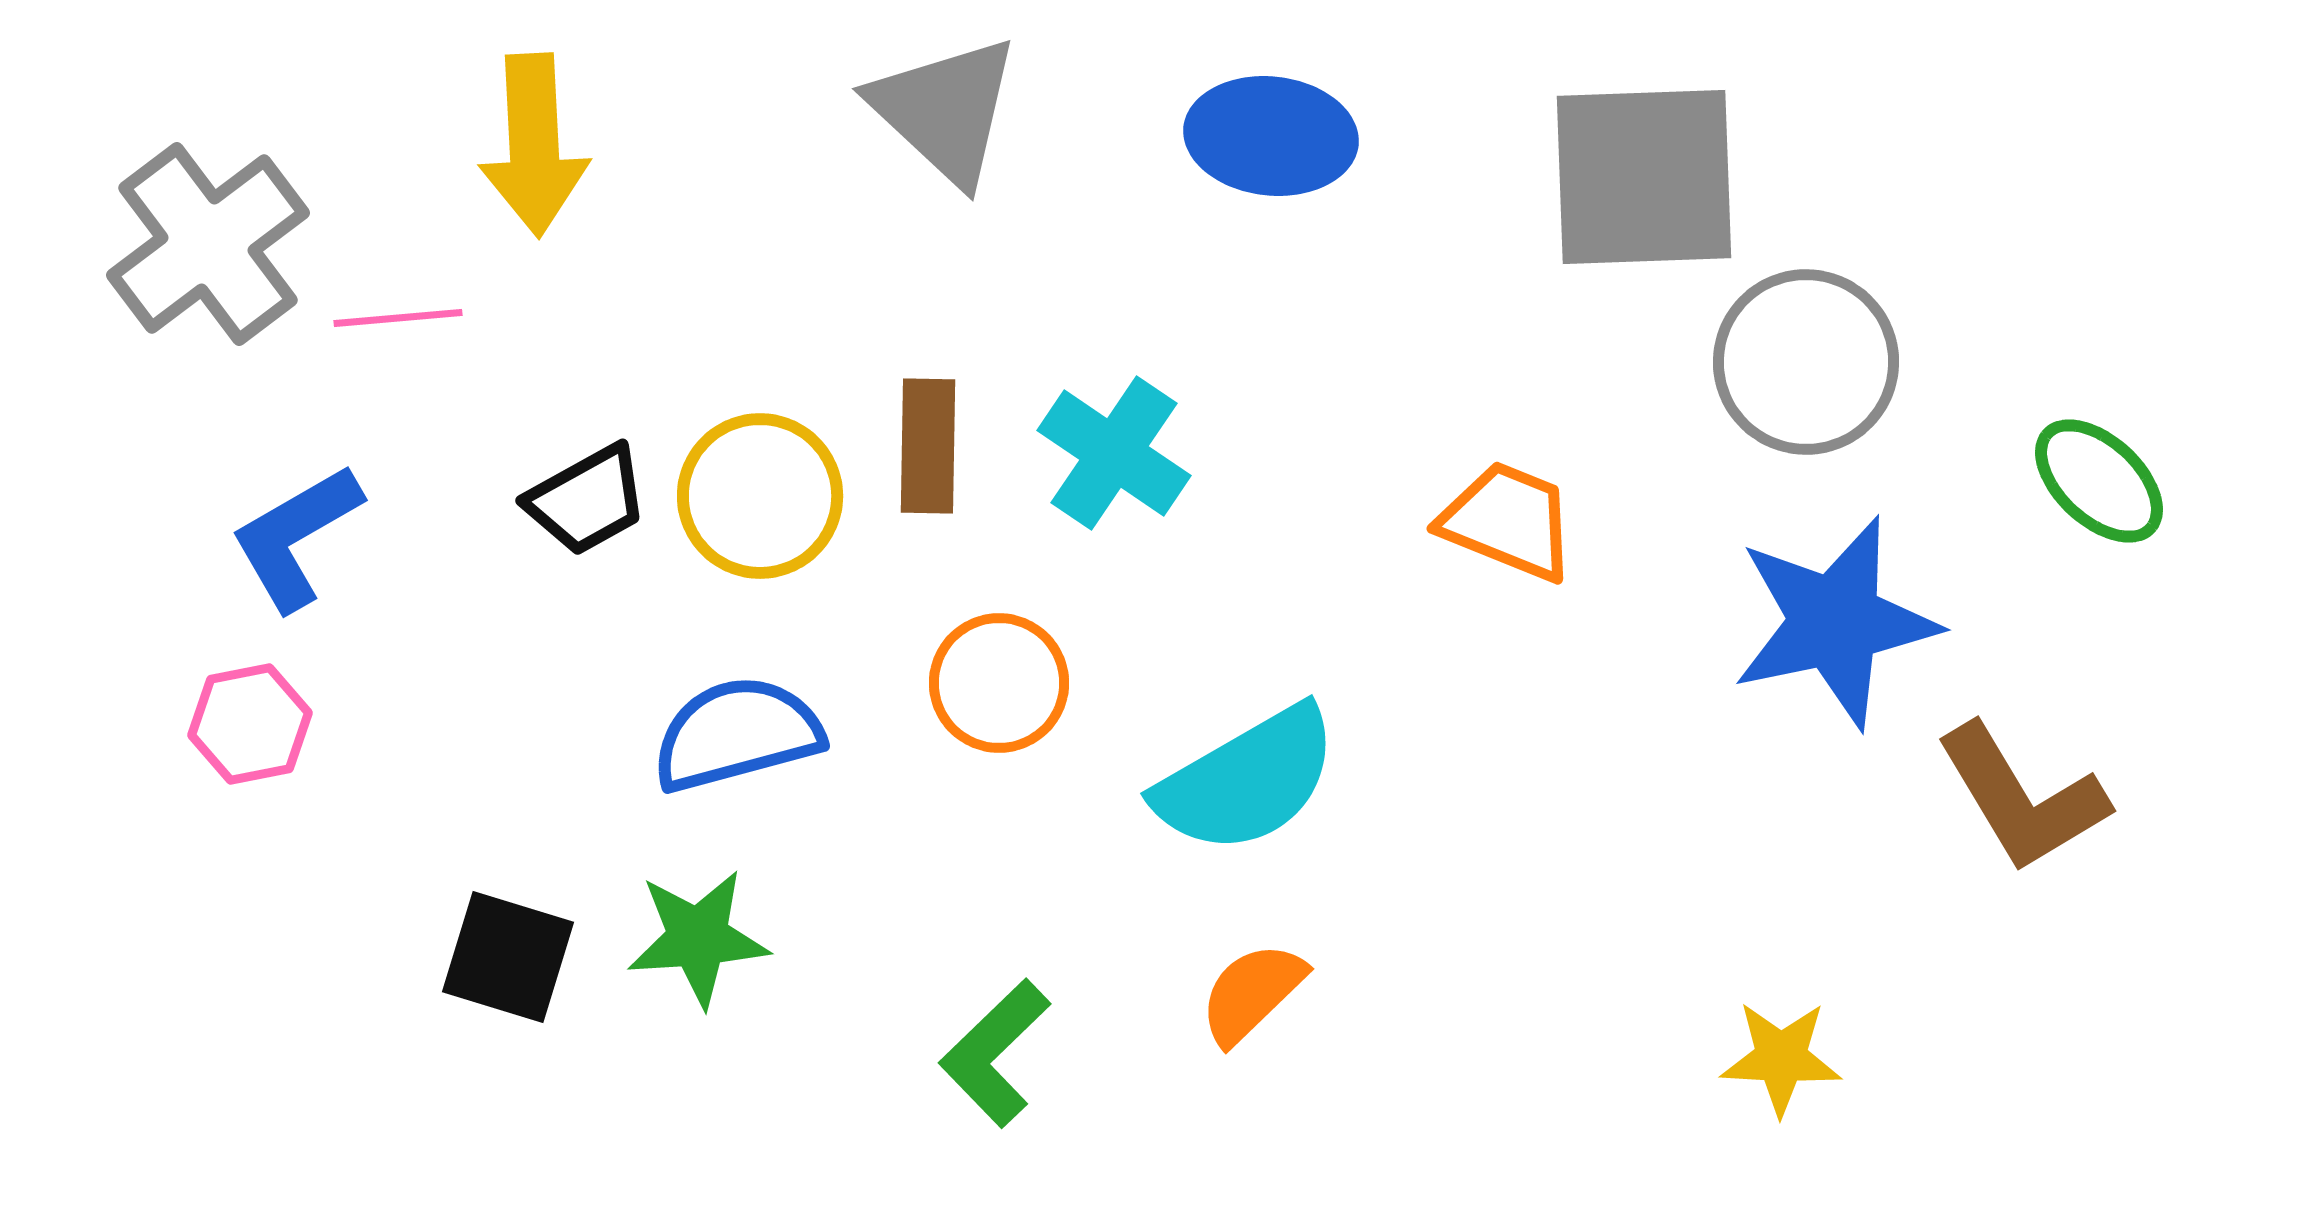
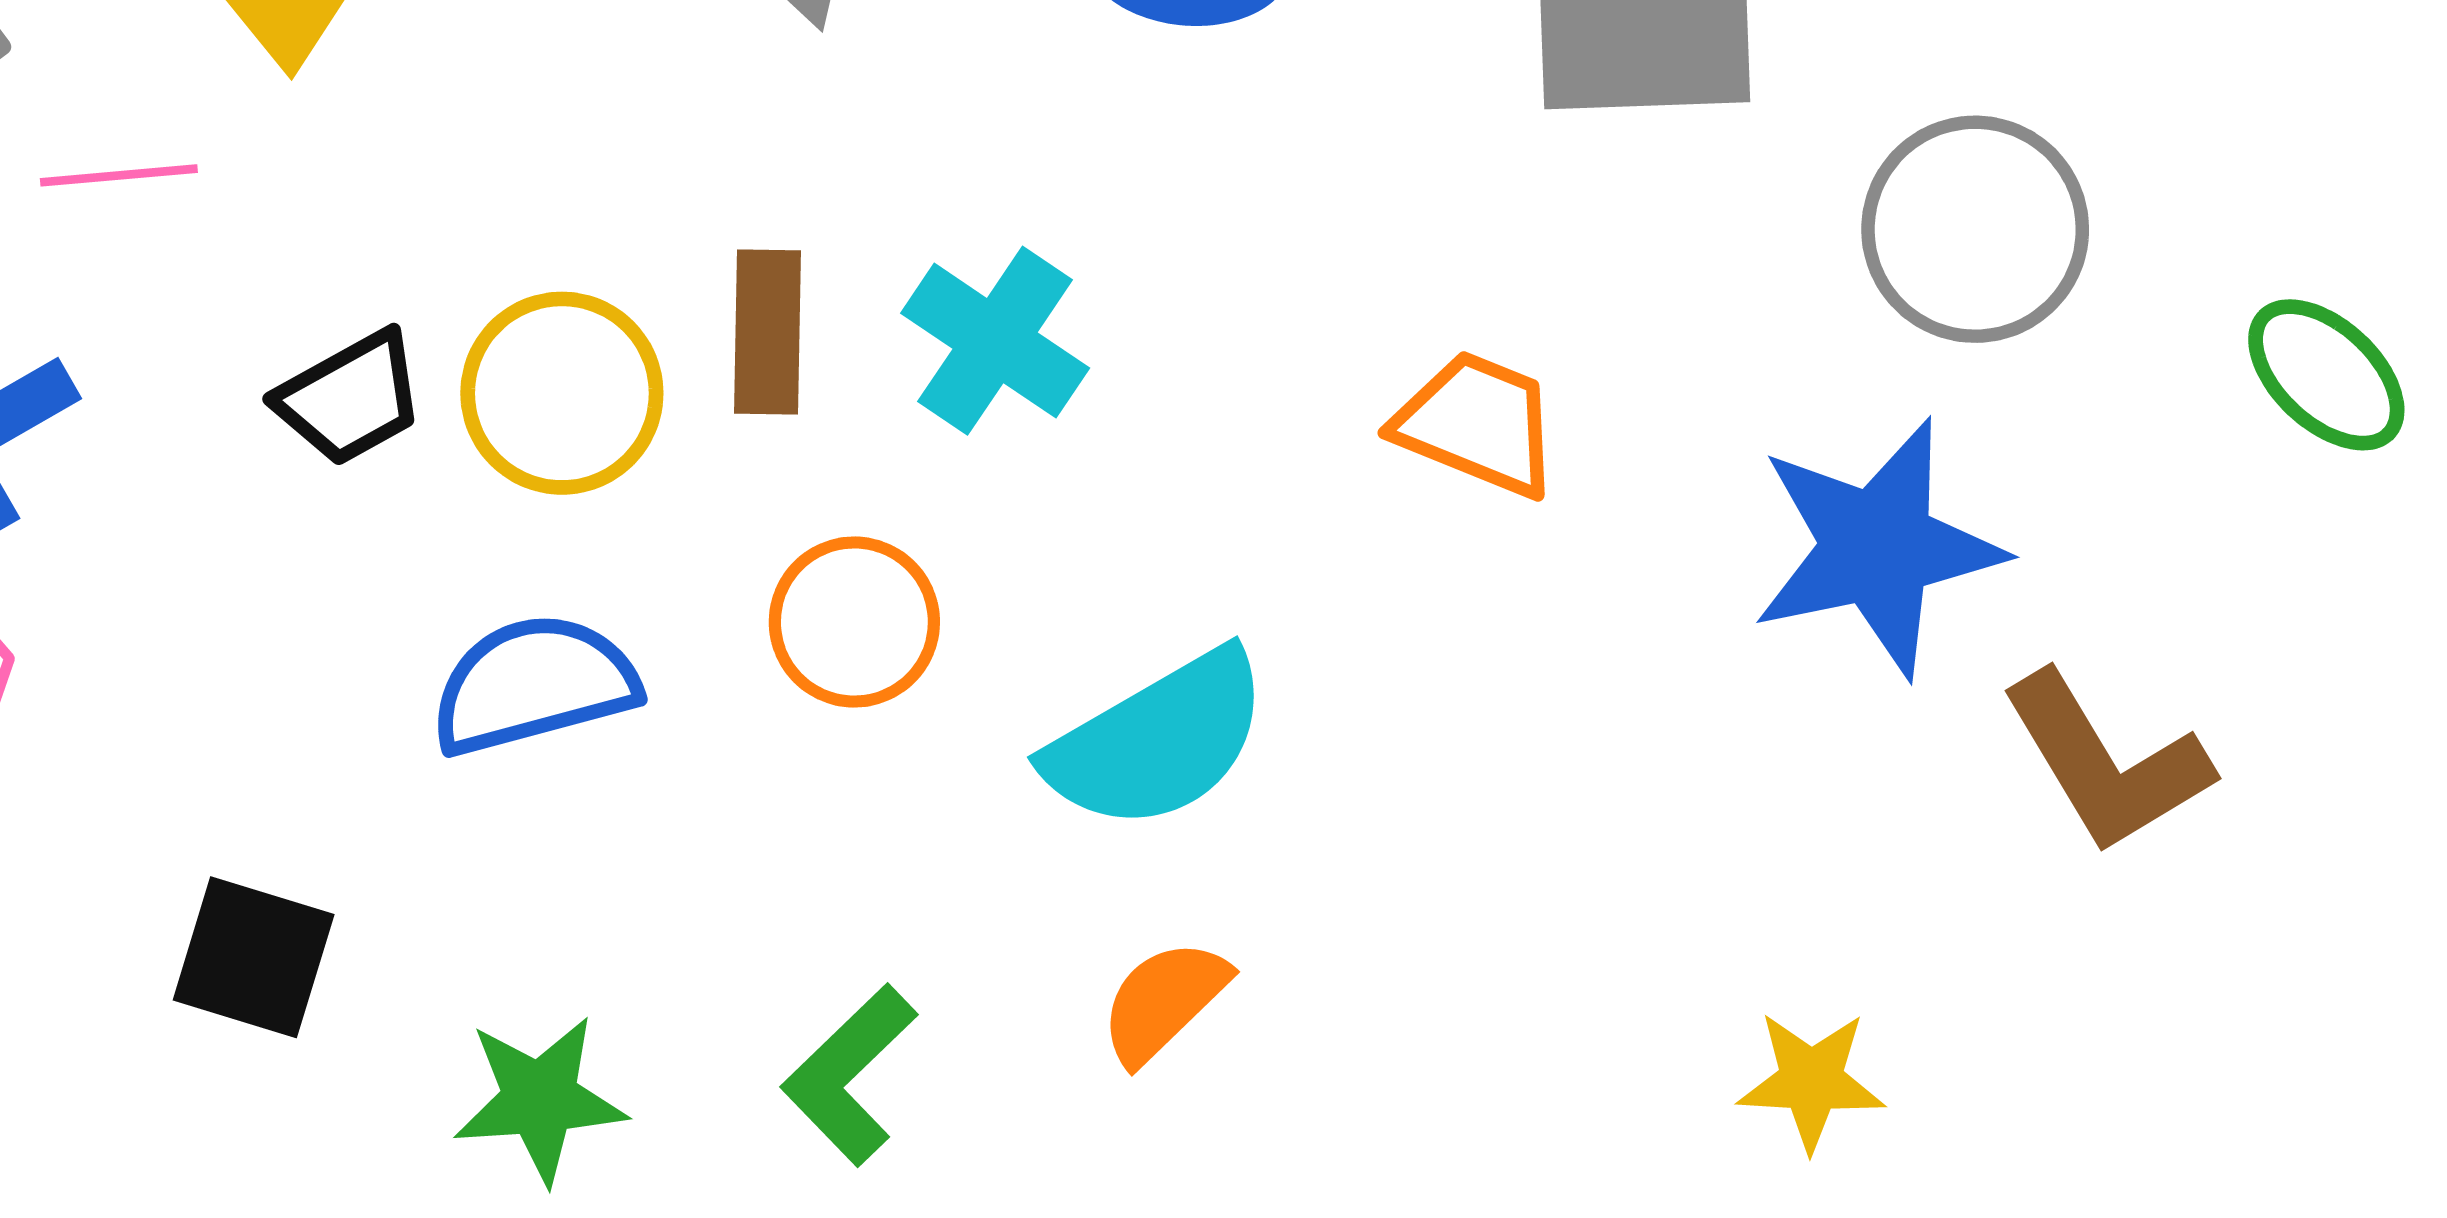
gray circle: (1806, 362) -> (1975, 229), moved
green ellipse: (2099, 481) -> (2326, 375), moved
green star: (698, 938) -> (540, 1099), moved

